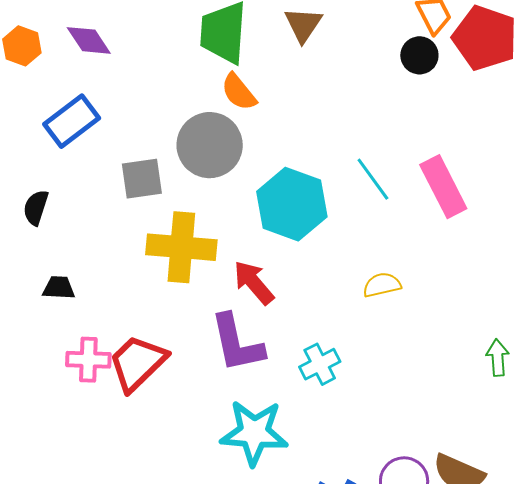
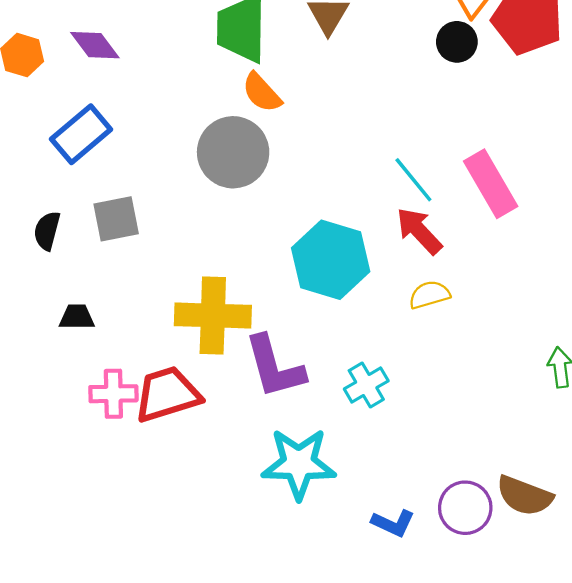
gray square: (142, 179) -> (116, 219), moved
cyan hexagon: (292, 204) -> (331, 260), moved
yellow cross: (181, 247) -> (213, 315), moved
red arrow: (254, 283) -> (419, 231), moved
red trapezoid: (138, 363) -> (167, 394), turned 30

